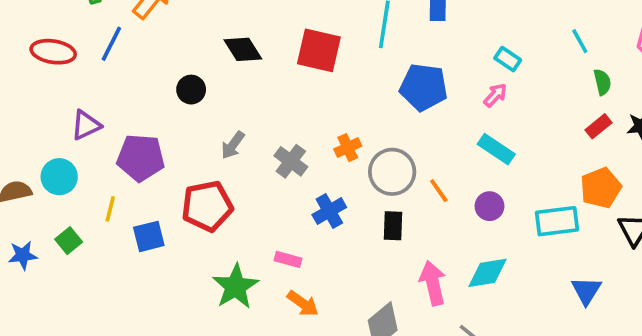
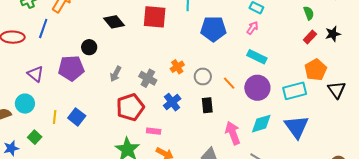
purple triangle: (86, 125) -> (35, 74), turned -48
purple pentagon: (141, 158) -> (71, 68), moved
gray circle: (392, 172) -> (203, 76), size x0.7
red pentagon: (207, 206) -> (130, 107), moved
purple circle: (490, 206) -> (257, 88), size x1.6
blue square: (149, 236) -> (77, 117), moved, turned -30
blue triangle: (586, 291) -> (296, 127), moved, size x1.5

